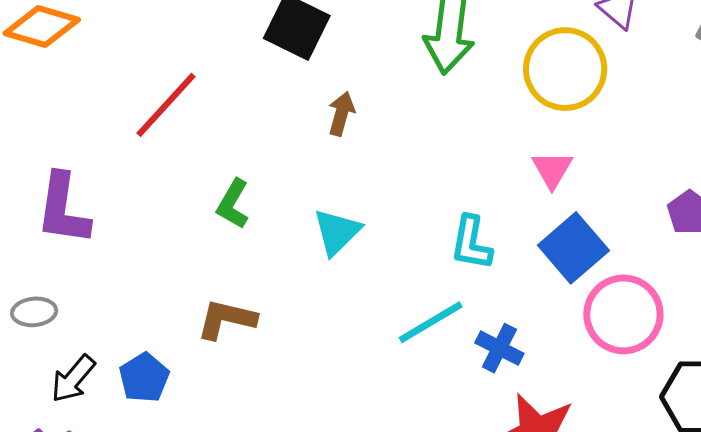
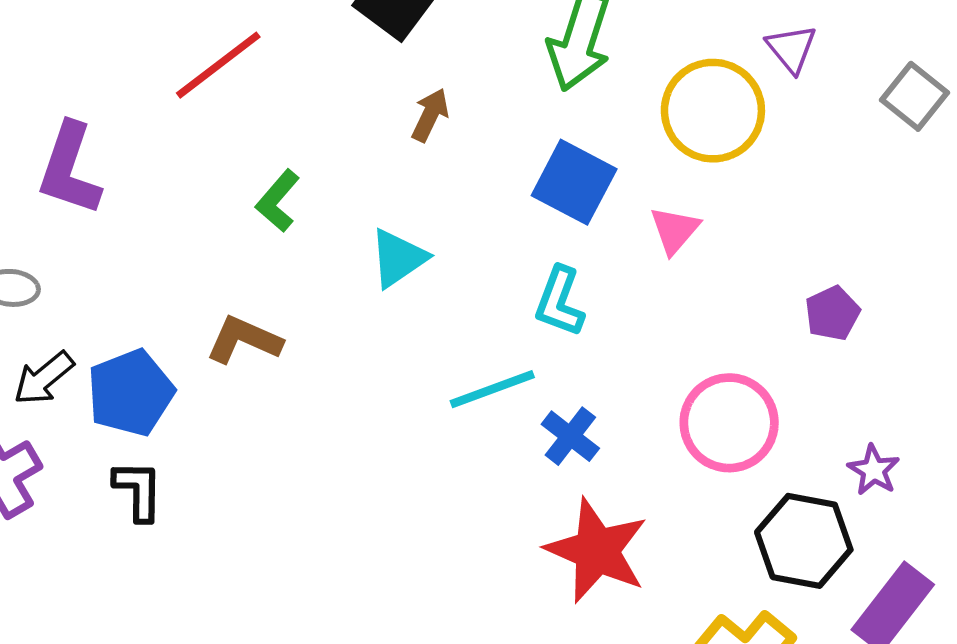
blue square: (573, 248) -> (574, 182), moved, turned -32
blue pentagon: (144, 378) -> (131, 393), size x1.4

